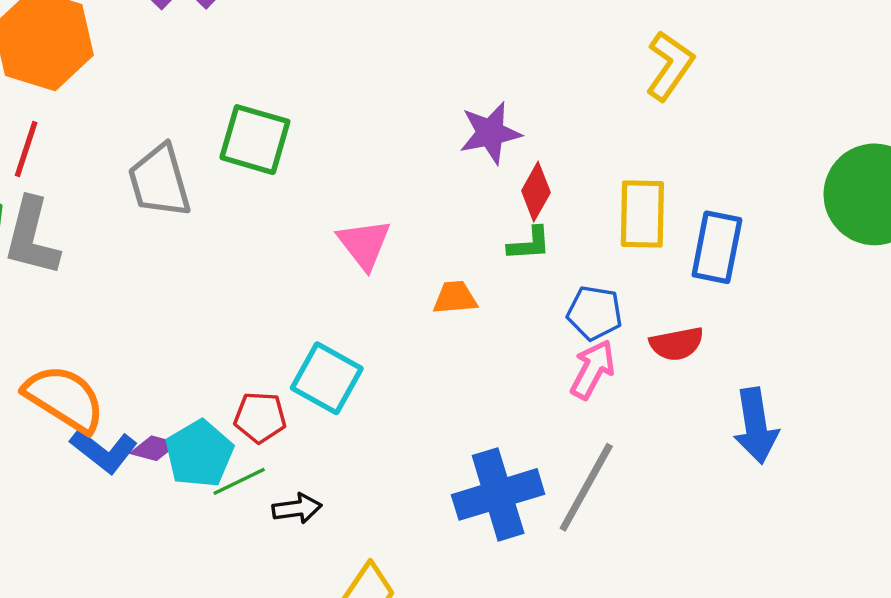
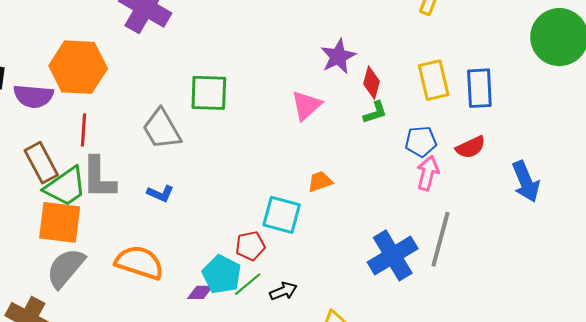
pink triangle: (364, 244) -> (306, 105), moved, turned 40
orange trapezoid: (455, 298) -> (320, 181), moved
purple diamond: (154, 448) -> (200, 292), moved
blue L-shape: (104, 451) -> (160, 193), moved, size x0.7

